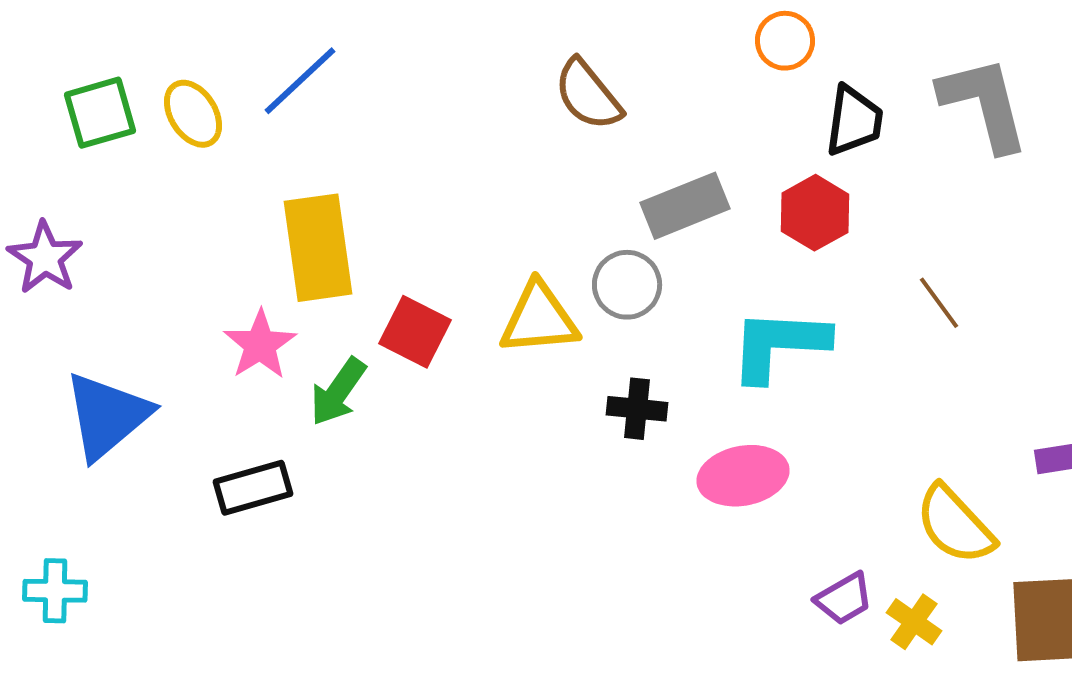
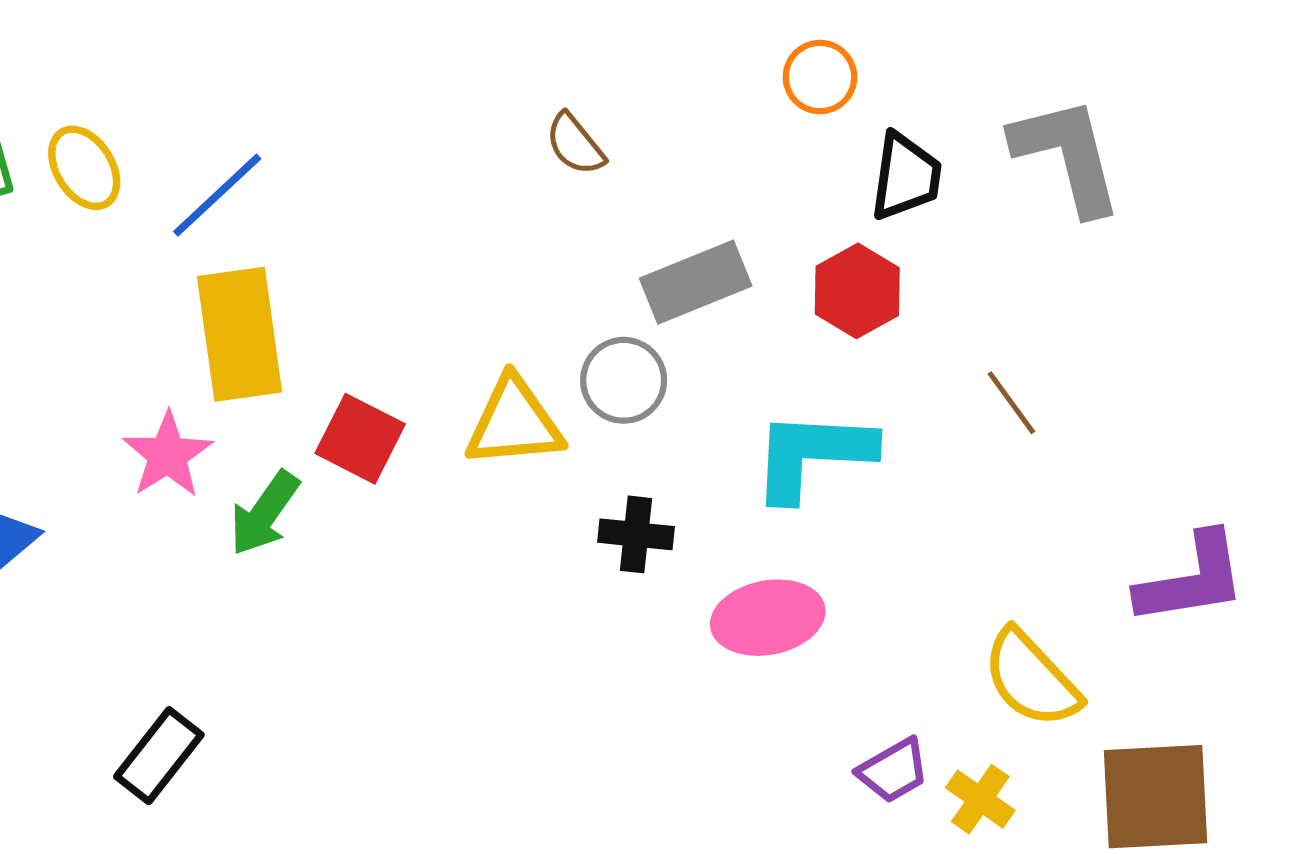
blue line: (300, 81) -> (217, 195), moved
brown semicircle: (588, 95) -> (575, 144), size x0.7
black rectangle: (253, 488) -> (159, 756), moved, turned -36

